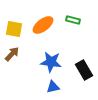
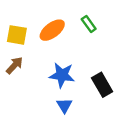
green rectangle: (73, 20) -> (89, 24), turned 40
blue triangle: (53, 87) -> (64, 105), turned -48

